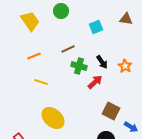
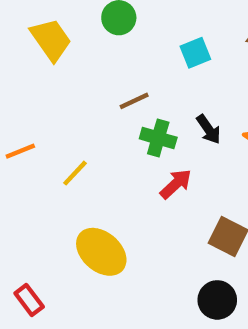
orange line: (34, 56) -> (20, 151), moved
yellow line: (41, 82) -> (75, 173), turned -64
red arrow: (95, 82) -> (176, 184), moved

